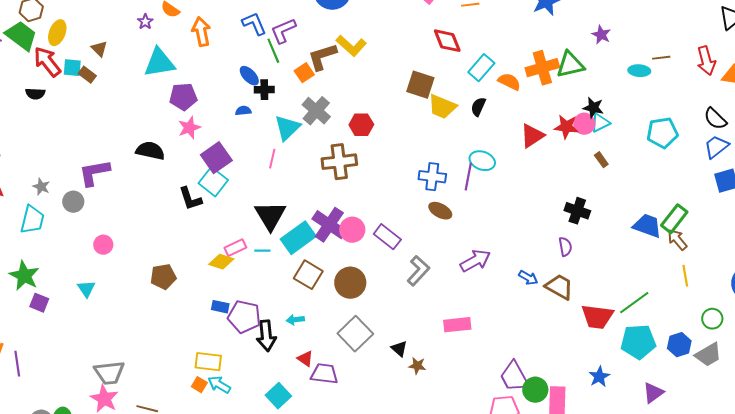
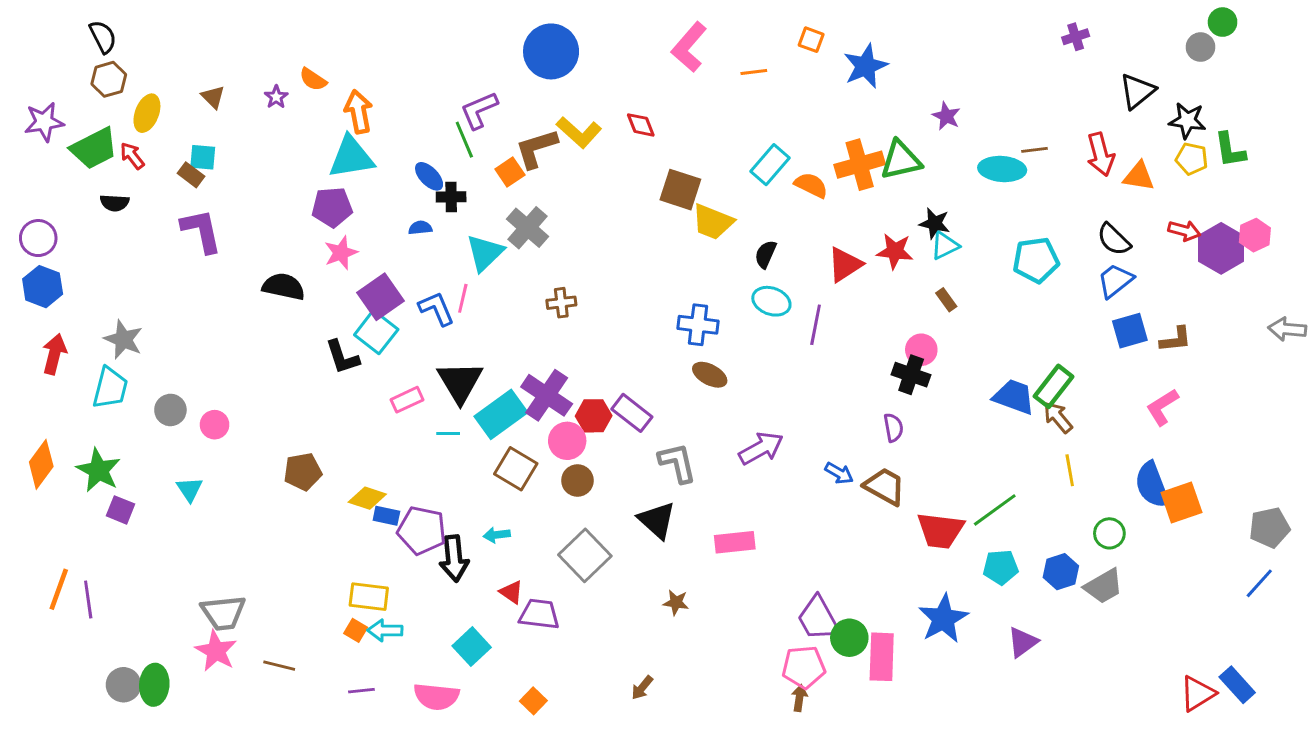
blue L-shape: (254, 24) -> (436, 309), moved
green trapezoid: (21, 36) -> (94, 148), moved, turned 116
red diamond: (447, 41) -> (641, 125), moved, size x0.7
brown triangle: (99, 49) -> (213, 97), moved
red arrow: (47, 62) -> (132, 156), size x0.6
cyan triangle: (159, 63) -> (351, 157), moved
cyan square: (72, 68) -> (203, 157), moved
cyan ellipse: (639, 71) -> (1002, 169), size x1.4
black semicircle: (478, 107) -> (766, 254), moved
pink circle: (584, 124) -> (921, 350), moved
red hexagon: (361, 125) -> (594, 416), moved
brown cross: (339, 162) -> (561, 303), size x0.6
purple L-shape: (94, 173) -> (201, 231), moved, turned 88
purple line: (468, 177) -> (816, 325), moved
gray star: (41, 187) -> (123, 339), size x1.5
gray circle: (73, 202) -> (170, 410), moved
pink circle: (352, 230) -> (567, 441), moved
pink rectangle: (235, 248) -> (407, 400), moved
yellow diamond: (221, 262) -> (367, 498), moved
gray L-shape: (418, 271) -> (677, 463), turned -56
brown circle: (350, 283) -> (577, 481), size x0.7
cyan pentagon: (638, 342) -> (1001, 567), size x0.7
black triangle: (399, 349) -> (657, 520), moved, size x1.6
blue star: (599, 377) -> (943, 619), size x1.6
cyan arrow: (219, 385) -> (385, 630), turned -30

